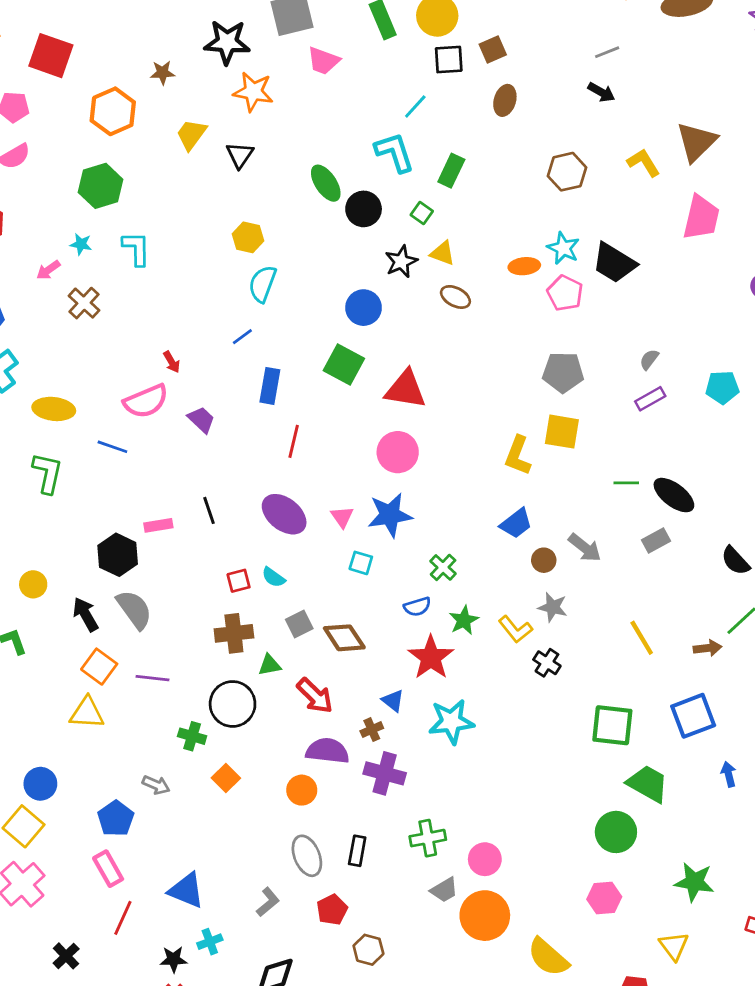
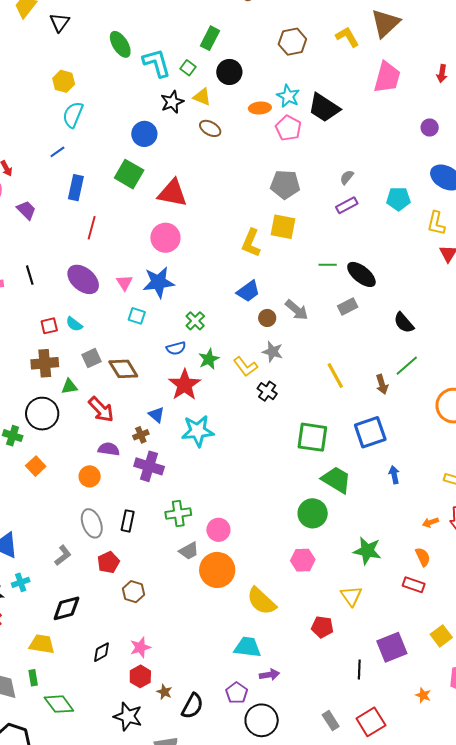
cyan L-shape: (395, 152) -> (157, 63), moved
black circle: (364, 209) -> (229, 72), moved
brown arrow: (708, 648) -> (382, 384), turned 78
purple semicircle: (327, 751) -> (109, 449), size x0.7

